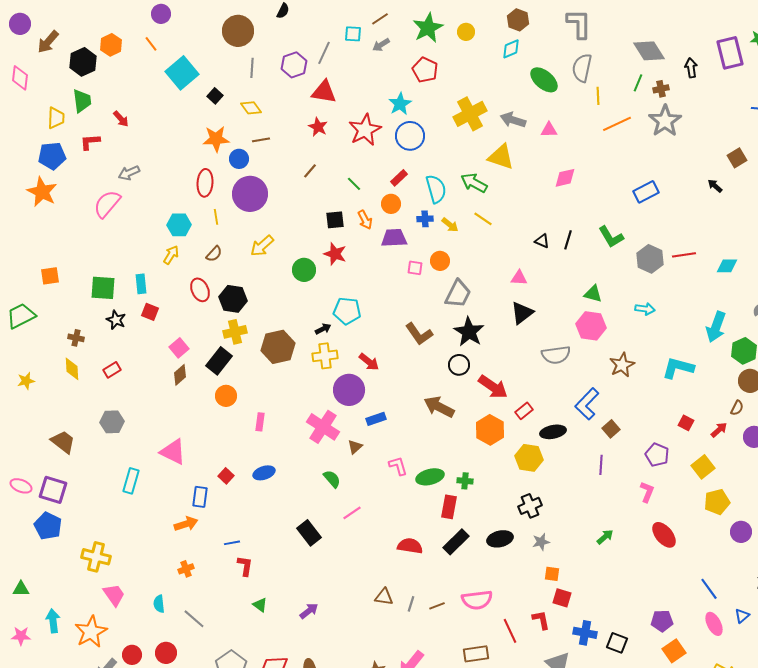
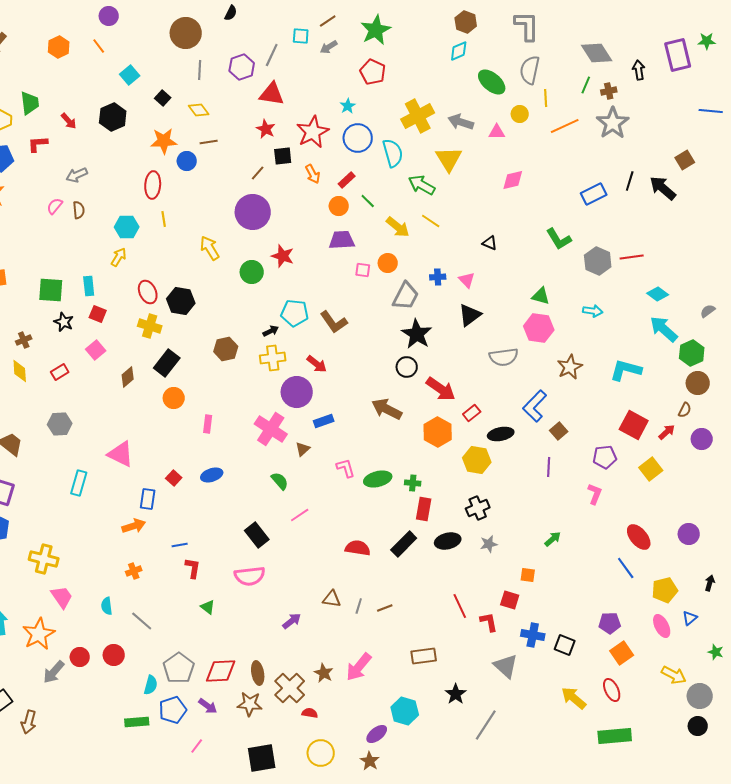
yellow circle: (466, 32) -> (520, 114), moved
black hexagon: (83, 62) -> (113, 117), moved
cyan square: (182, 73) -> (130, 75), size x0.6
cyan star: (400, 104) -> (348, 106), size x0.7
yellow triangle: (501, 157) -> (449, 159), turned 40
green line: (354, 184) -> (368, 201), moved
black arrow: (715, 186) -> (663, 188), size x1.8
cyan semicircle: (436, 189) -> (393, 153), moved
purple circle: (250, 194) -> (253, 212), moved
pink semicircle: (107, 204) -> (55, 206), size x0.6
blue cross: (425, 219) -> (438, 277), moved
black square: (335, 220) -> (283, 156), moved
orange arrow: (365, 220) -> (313, 174), moved
yellow arrow: (450, 225) -> (398, 227), size x1.4
black line: (568, 240) -> (630, 181), moved
yellow arrow: (262, 246) -> (210, 248), turned 100
brown semicircle: (214, 254) -> (79, 210), moved, turned -48
cyan diamond: (727, 266) -> (658, 294), moved, turned 35
pink triangle: (519, 278) -> (467, 280), turned 42
cyan arrow: (716, 327) -> (664, 329), turned 112
yellow cross: (235, 332) -> (150, 326), moved, turned 30
brown L-shape: (419, 334) -> (334, 322), moved
brown cross: (76, 338) -> (24, 340), turned -35
brown hexagon: (278, 347) -> (226, 349), size x0.7
pink square: (179, 348) -> (96, 350), moved
red square: (686, 423) -> (634, 425), size x1.8
purple pentagon: (657, 455) -> (605, 457), turned -30
yellow pentagon: (717, 502) -> (665, 590), moved
red rectangle: (449, 507) -> (424, 509), moved
red ellipse: (664, 535) -> (639, 537), moved
orange square: (552, 574) -> (528, 575), moved
blue line: (709, 589) -> (626, 568), moved
pink semicircle: (477, 600) -> (250, 576), moved
purple arrow: (309, 611) -> (292, 621), moved
red line: (510, 631) -> (460, 606), moved

